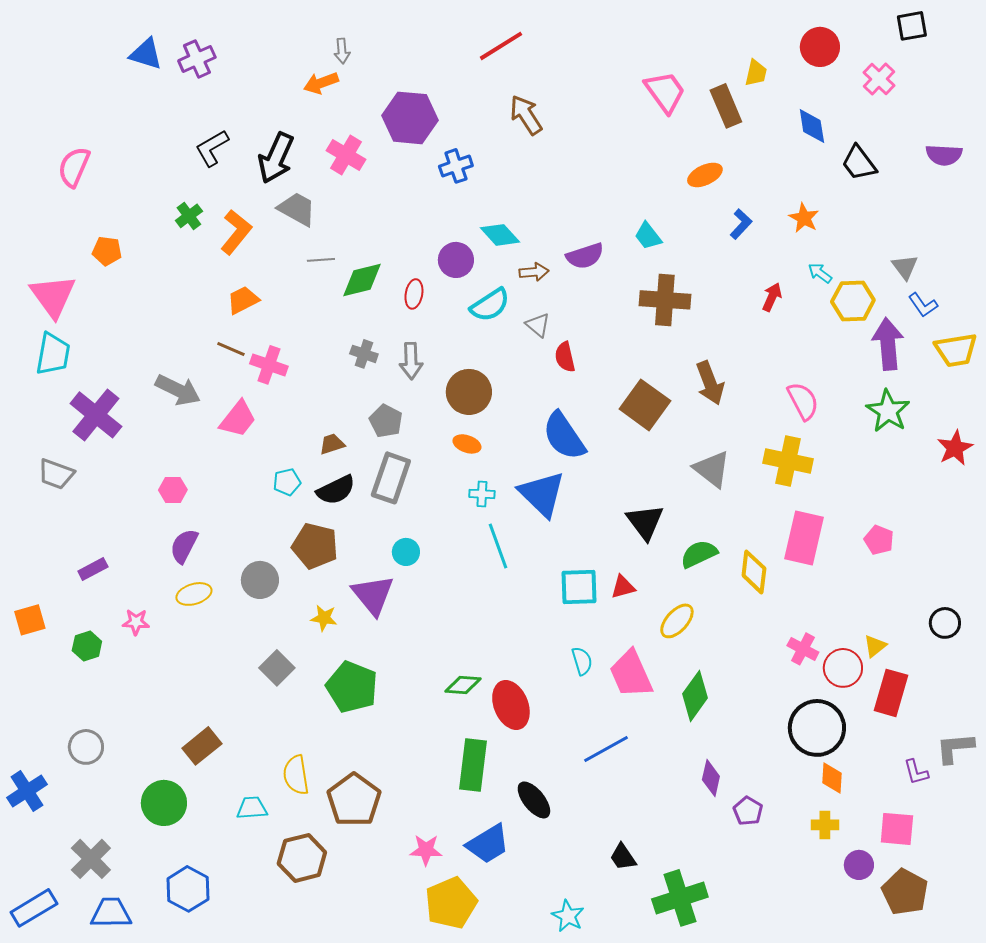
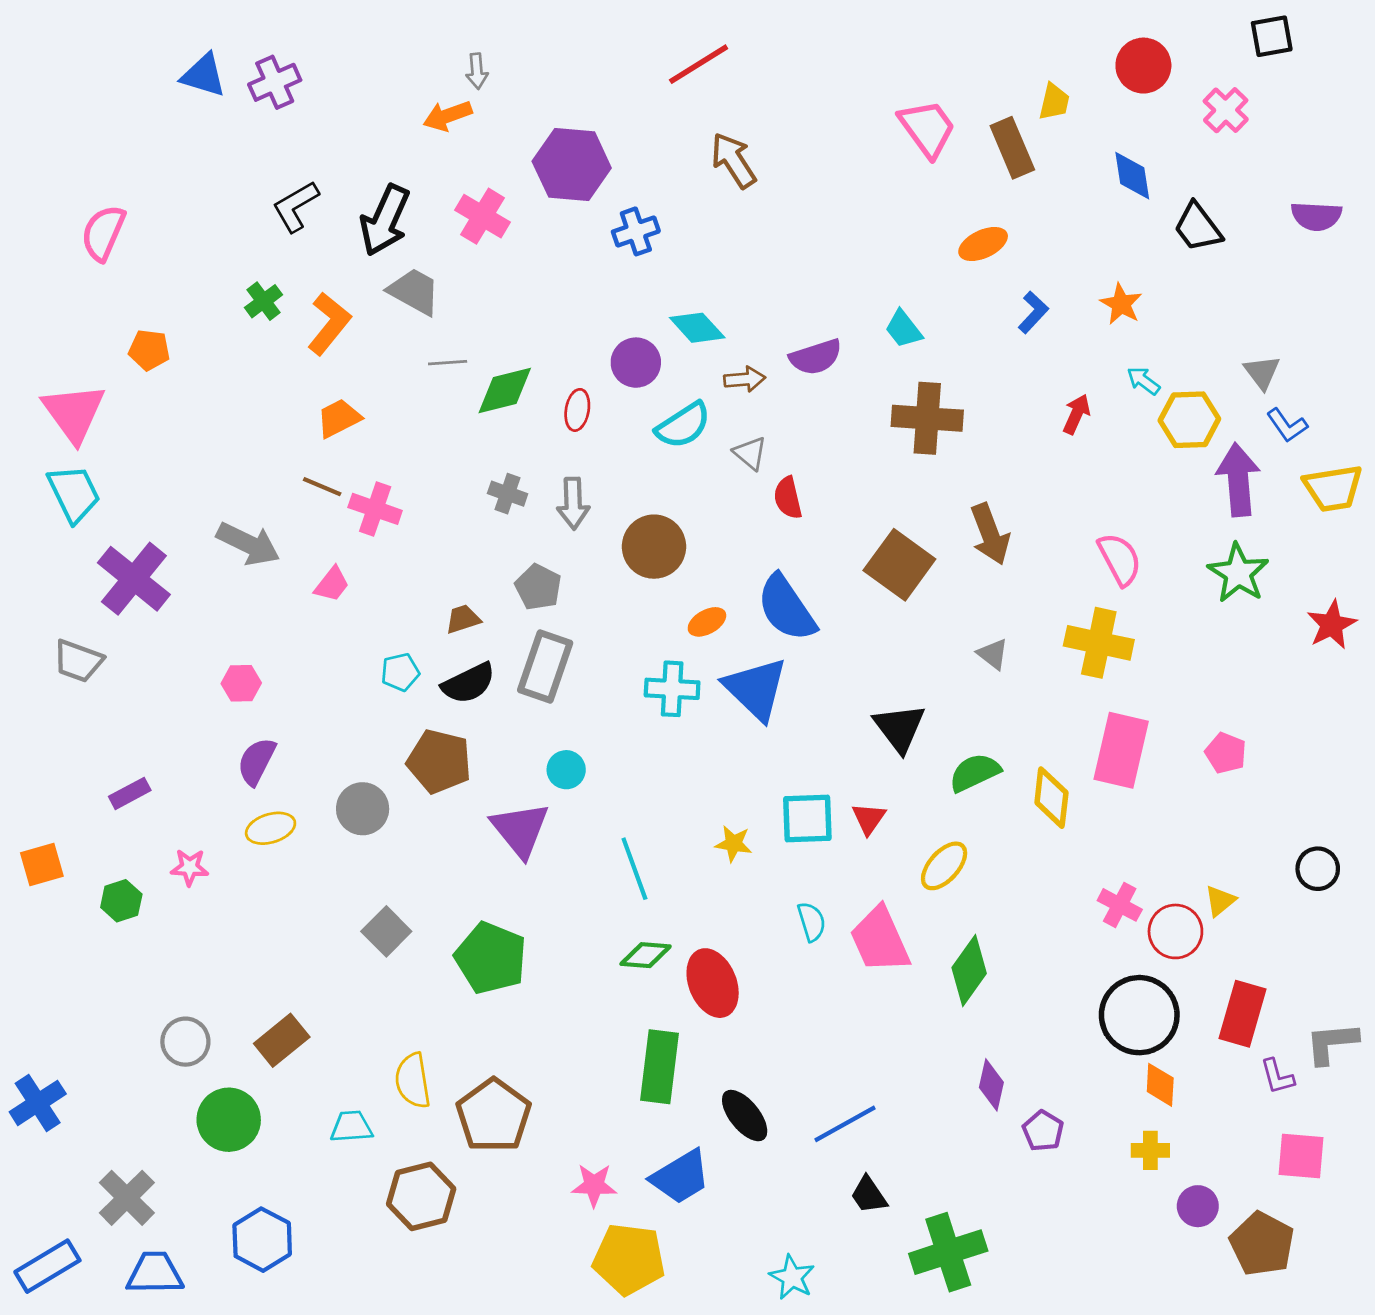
cyan trapezoid: (53, 354) -> (74, 494), turned -36
pink trapezoid: (238, 419) -> (332, 584), size x0.7
orange ellipse: (467, 444) -> (707, 622), moved, turned -48
gray triangle: (712, 469) -> (993, 654), size x0.6
cyan cross: (482, 494) -> (672, 689), size x1.5
cyan line: (498, 546) -> (634, 869), moved
red triangle: (623, 587) -> (869, 819), turned -40
yellow star: (324, 618) -> (733, 844), moved
red rectangle: (891, 693) -> (1242, 1014), moved
gray circle: (86, 747) -> (185, 1042), moved
blue line: (606, 749) -> (845, 1124), moved
pink square: (897, 829) -> (1301, 1156), moved
yellow pentagon: (451, 903) -> (629, 1259), turned 30

